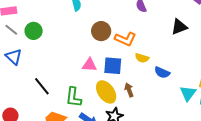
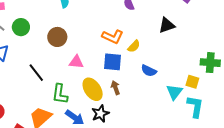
brown circle: (101, 31) -> (57, 37), moved
yellow semicircle: (142, 58) -> (134, 46), moved, turned -64
blue square: (113, 66) -> (113, 62), moved
black line: (42, 86) -> (36, 73), moved

